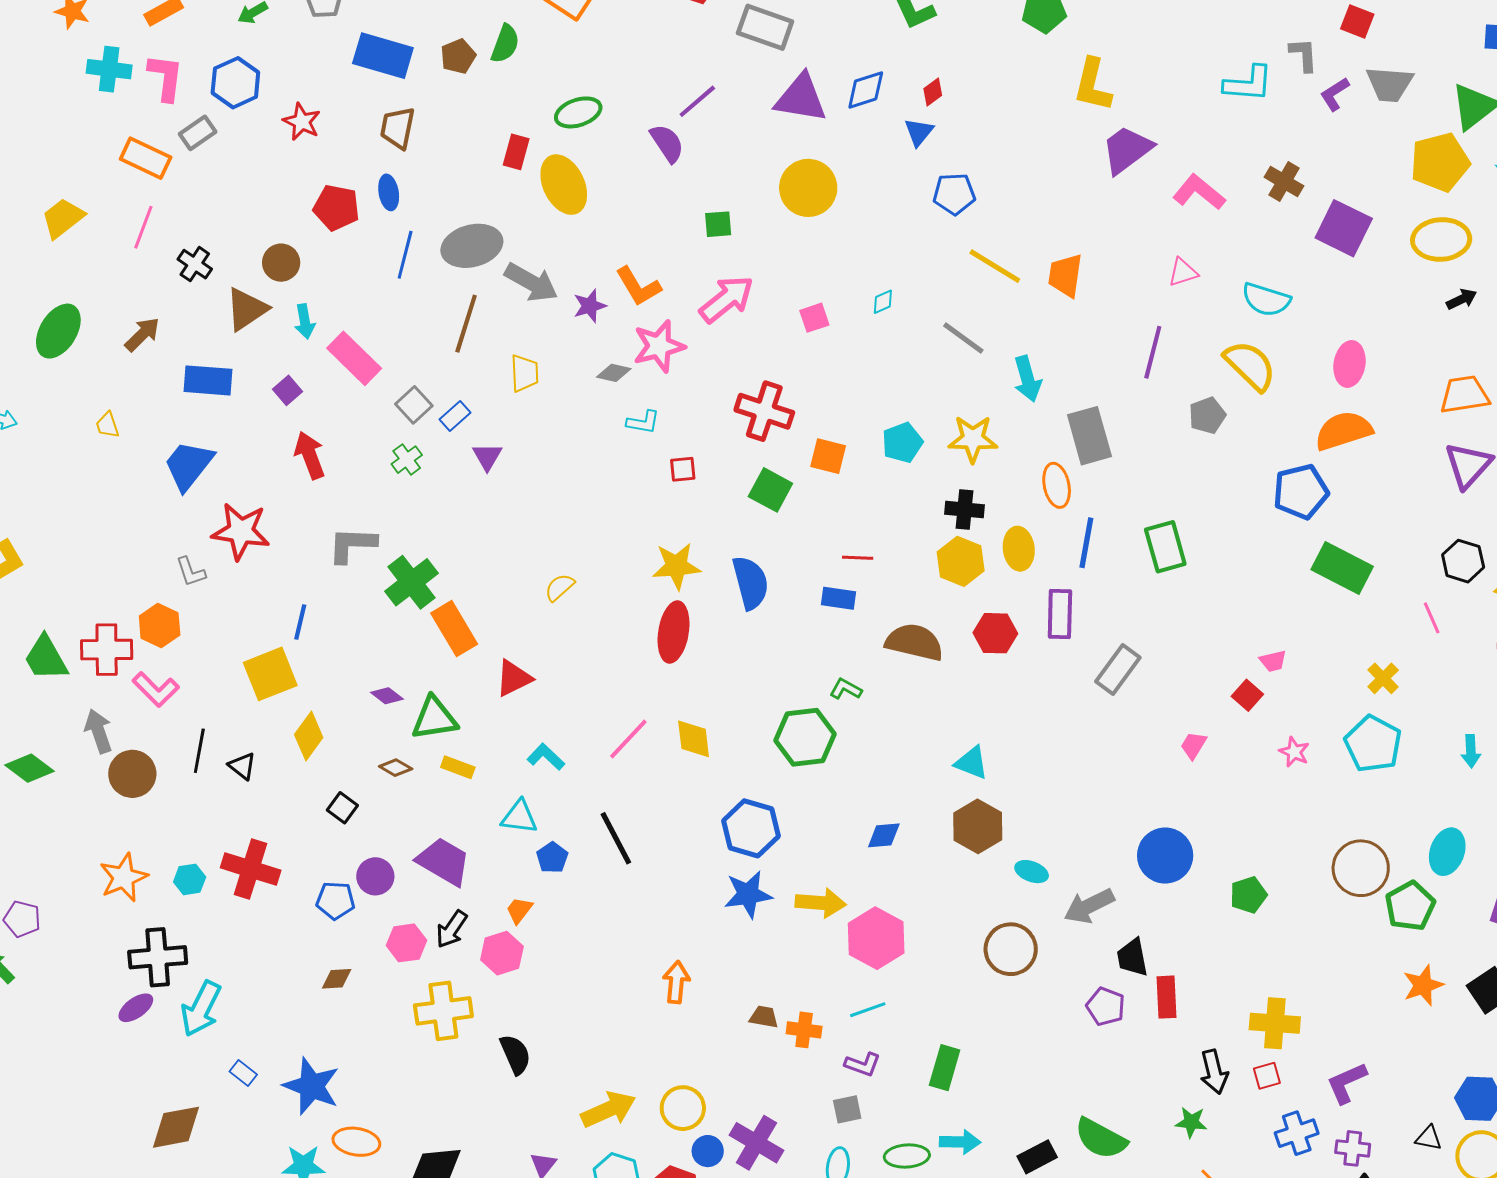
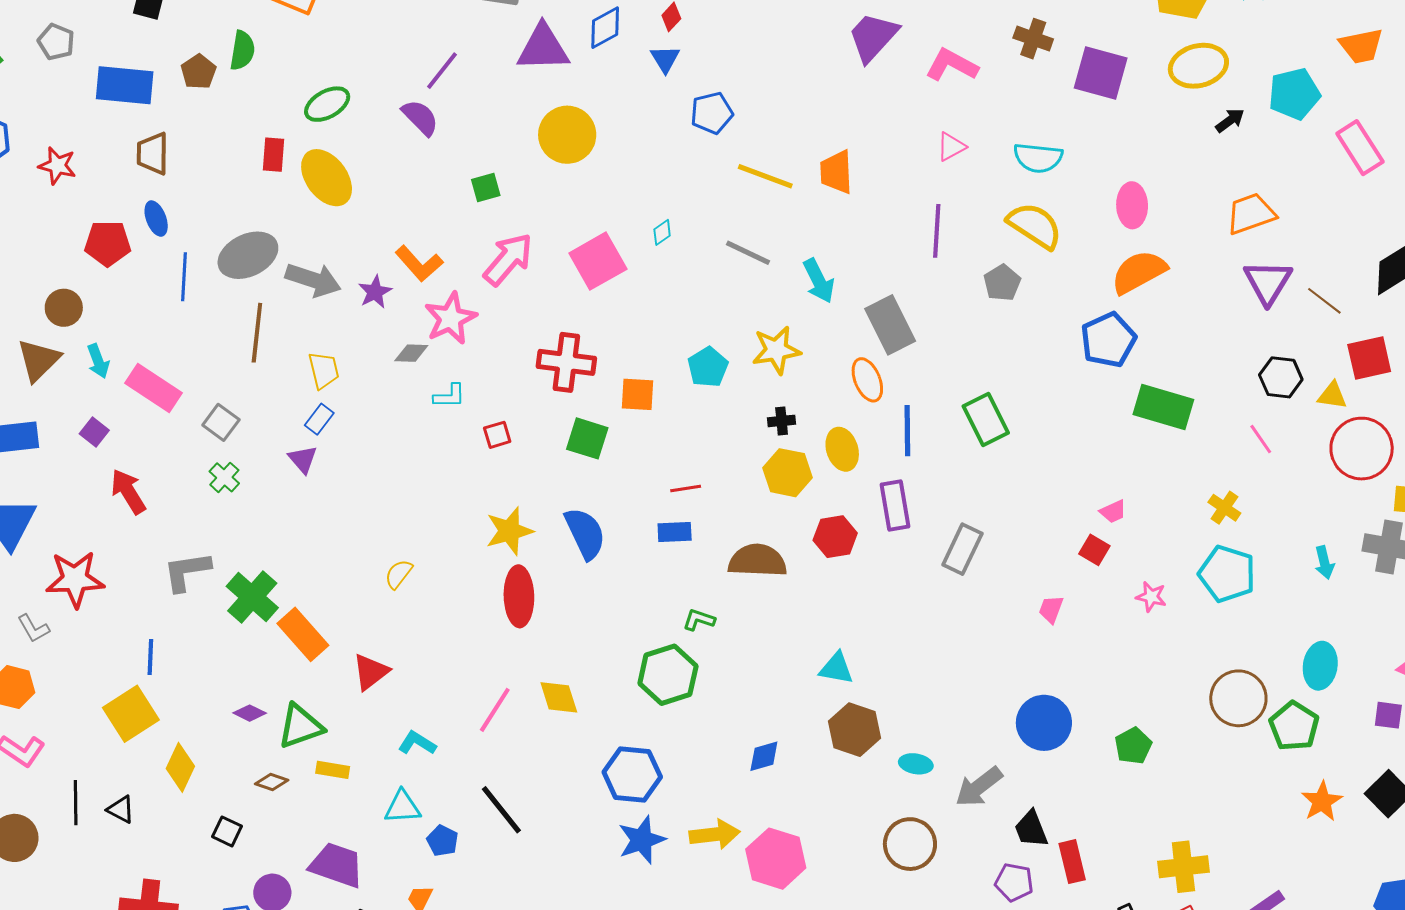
pink square: (814, 318) -> (598, 261), size x1.8
blue rectangle: (455, 416) -> (319, 419), moved
black cross: (965, 510) -> (782, 421), size x0.7

